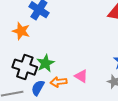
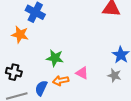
green star: (45, 63) -> (55, 58), moved, turned -30
black cross: (25, 67) -> (14, 72), moved, size x0.7

